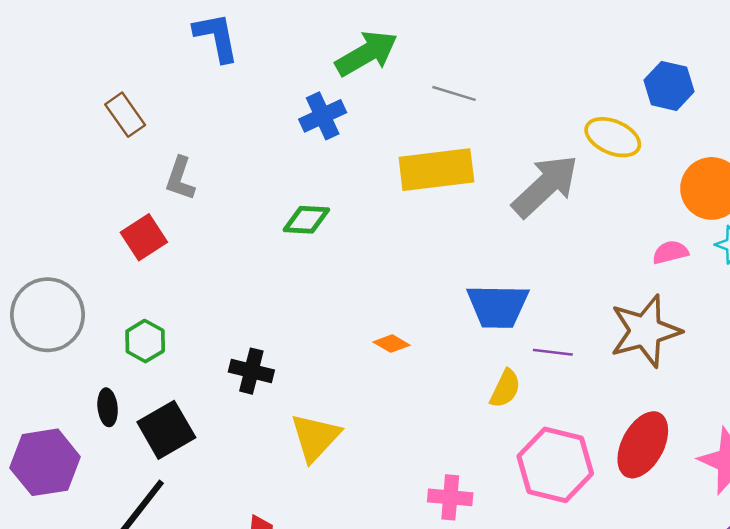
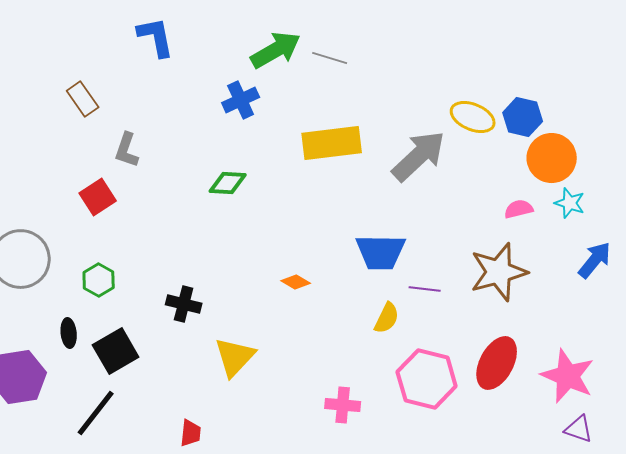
blue hexagon: (669, 86) -> (523, 117), moved
gray line: (454, 93) -> (330, 58), moved

